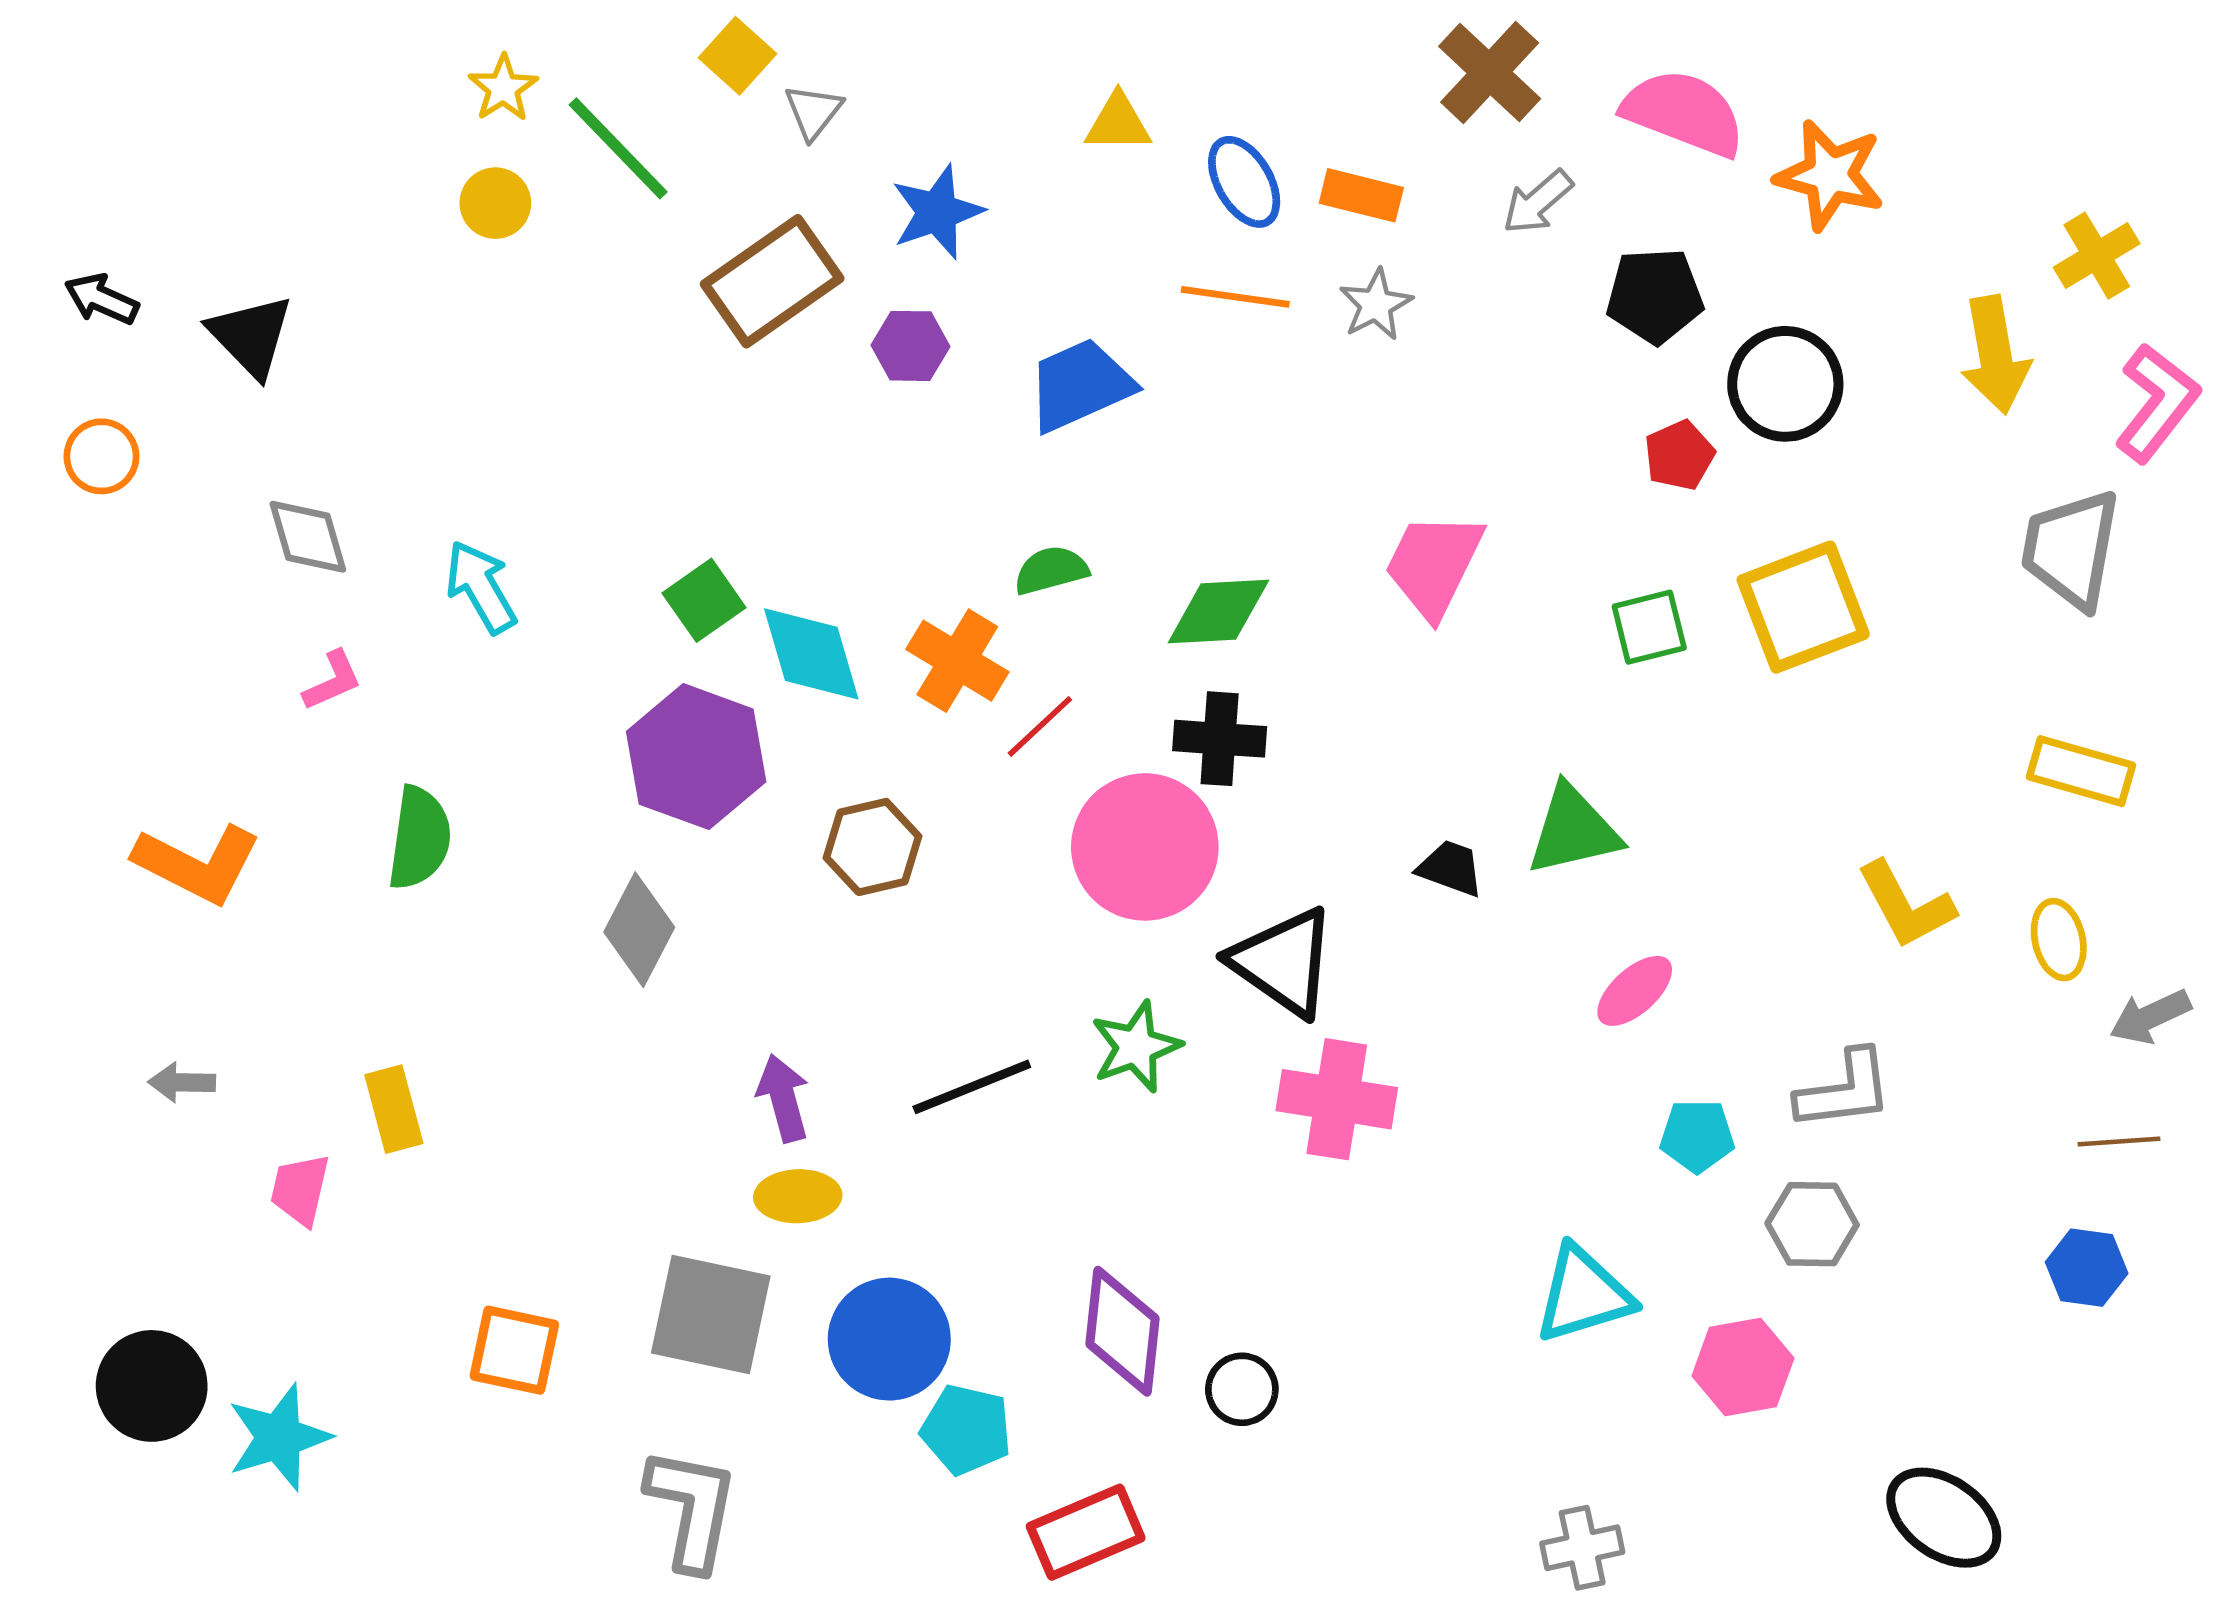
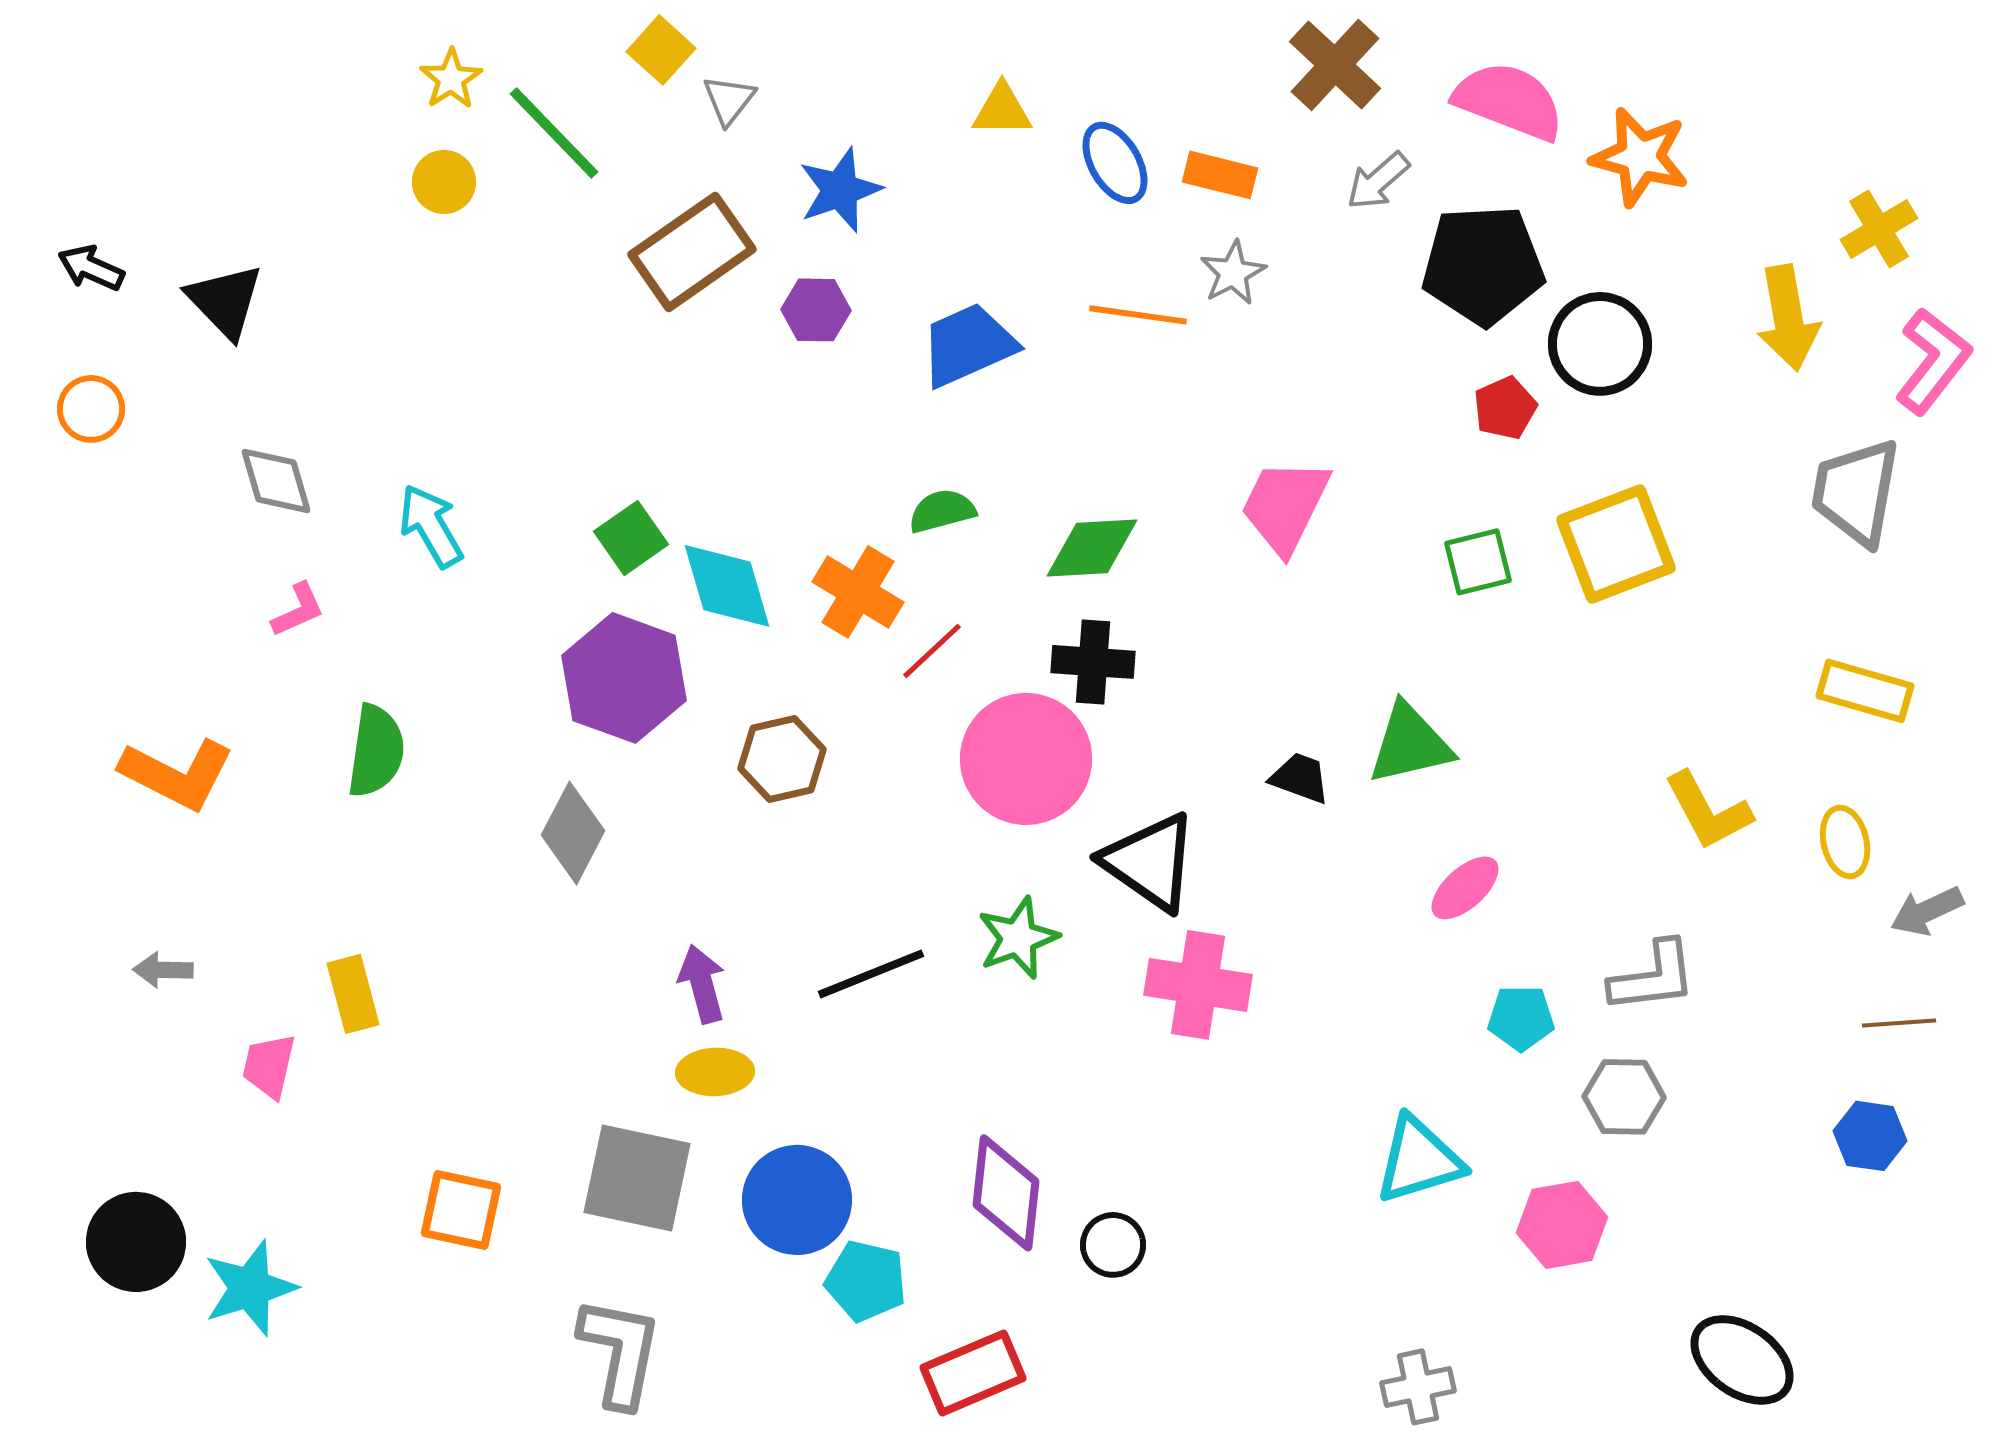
black pentagon: (1655, 296) -> (1483, 265), size x1.4
orange line: (1235, 297) -> (1138, 315), moved

